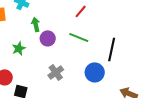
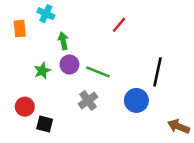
green line: (79, 37) -> (98, 72), moved
purple circle: (48, 38) -> (69, 64), moved

